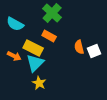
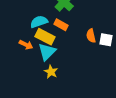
cyan semicircle: (15, 24) -> (39, 22), moved, turned 132
white square: (94, 51) -> (106, 40), turned 32

